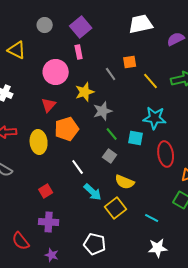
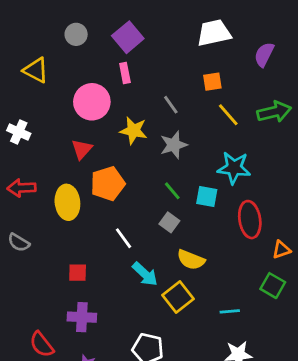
purple semicircle: (176, 39) -> (264, 54), turned -36
orange square: (130, 62) -> (212, 82), moved
yellow star: (85, 92) -> (133, 131), turned 30
gray star: (103, 111) -> (174, 145), moved
red square: (46, 191) -> (78, 273), turned 32
cyan line: (152, 218) -> (230, 311), turned -32

